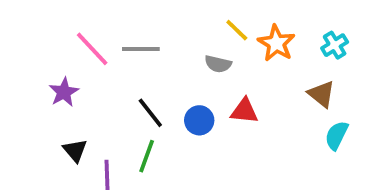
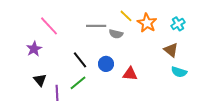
gray line: (141, 49) -> (96, 26), moved
red triangle: (244, 111) -> (130, 74), moved
cyan semicircle: (336, 135) -> (179, 72), turned -98
green line: (147, 156) -> (78, 83), turned 30

